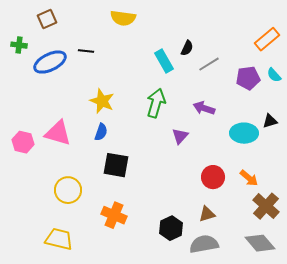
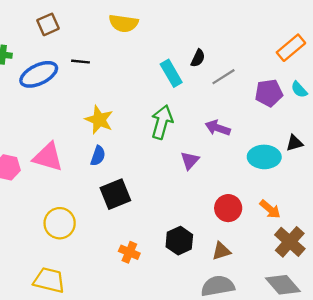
brown square: (47, 19) -> (48, 24), moved
black square: (116, 165) -> (115, 194), turned -32
orange cross: (114, 215) -> (129, 252), moved, size x0.7
black hexagon: (171, 228) -> (179, 241), moved

